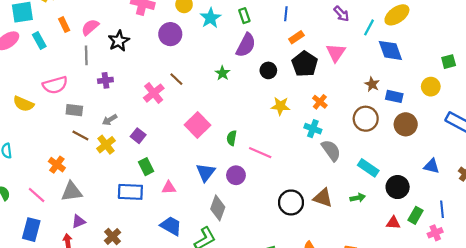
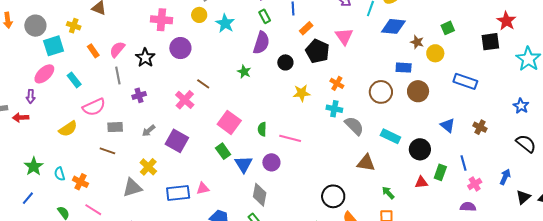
green rectangle: (244, 16) -> (265, 16), moved
purple circle: (170, 34) -> (180, 48), moved
cyan rectangle: (39, 40) -> (74, 80), moved
blue diamond: (390, 50) -> (393, 26), turned -55
brown star: (372, 84) -> (417, 42), moved
yellow semicircle: (23, 104) -> (68, 129), turned -48
brown line: (80, 136) -> (107, 151), moved
purple square: (138, 136) -> (177, 141), size x1.6
yellow cross: (106, 145) -> (148, 167), moved
orange cross: (57, 165) -> (80, 182), moved
blue triangle: (431, 166) -> (448, 125), turned 35
green rectangle: (146, 167) -> (223, 151), moved
pink triangle: (169, 188) -> (203, 188), moved
gray triangle: (72, 192) -> (132, 188), moved
brown triangle: (323, 198) -> (366, 163), moved
green arrow: (358, 198) -> (388, 193), moved, turned -112
black circle: (291, 202) -> (333, 196), moved
pink cross: (435, 233) -> (475, 184), moved

